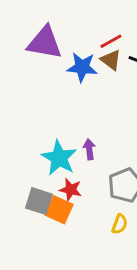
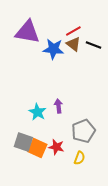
cyan star: (59, 158) -> (37, 112), size x0.7
red star: (71, 190) -> (56, 147), moved

